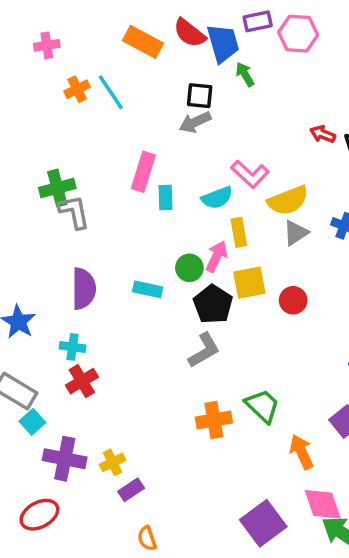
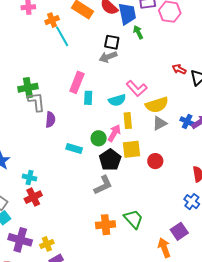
orange cross: (77, 89) -> (52, 20), moved
purple semicircle: (84, 289) -> (50, 120), moved, size x0.7
orange arrow: (302, 452) -> (164, 248), moved

